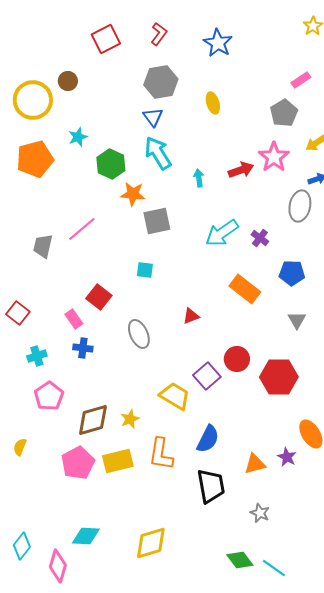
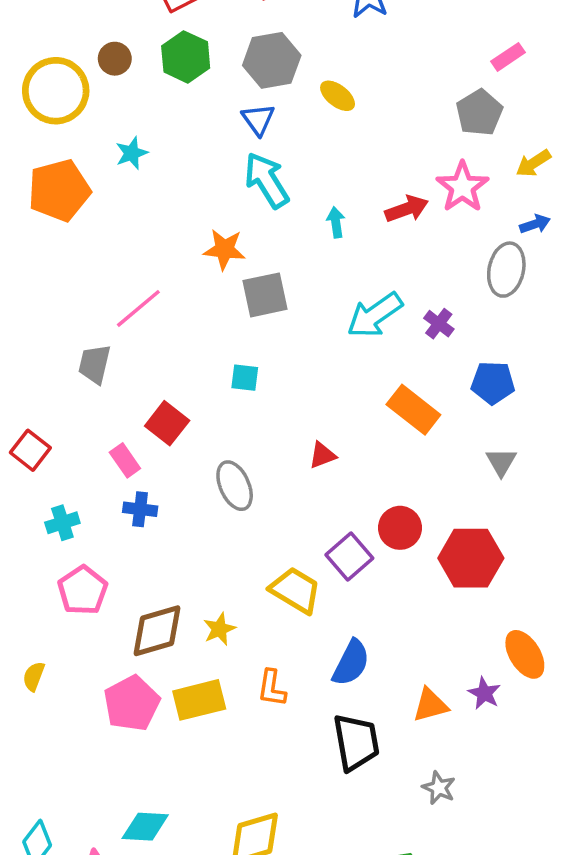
yellow ellipse: (213, 103) -> (338, 96), moved, turned -35
green hexagon: (111, 164) -> (186, 57), moved
gray trapezoid: (43, 246) -> (95, 364), moved
orange L-shape: (161, 454) -> (272, 688), size x0.7

